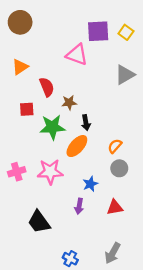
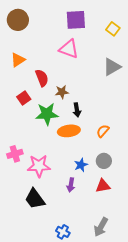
purple square: (98, 31) -> (76, 20), moved
red square: (27, 109) -> (24, 98), turned -32
orange ellipse: (77, 146) -> (69, 131), turned 40
gray circle: (119, 168) -> (104, 161), moved
pink star: (50, 172) -> (39, 166), moved

